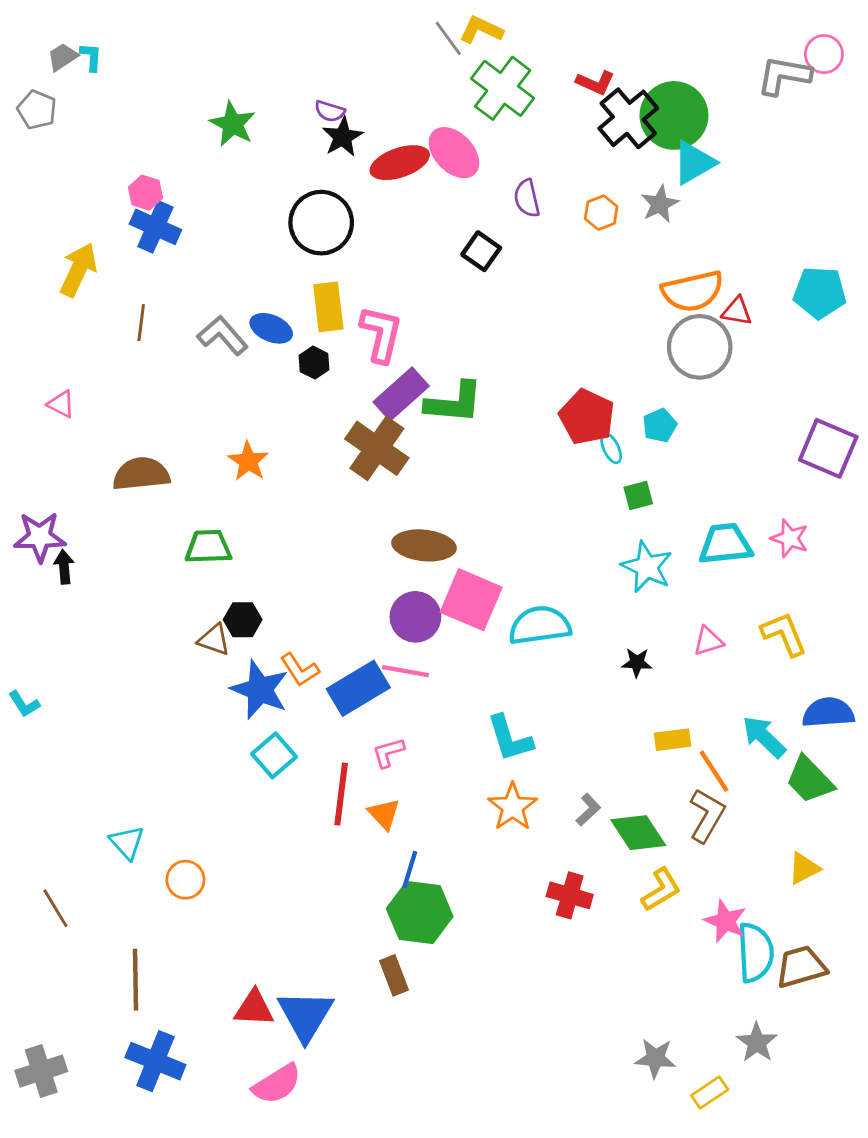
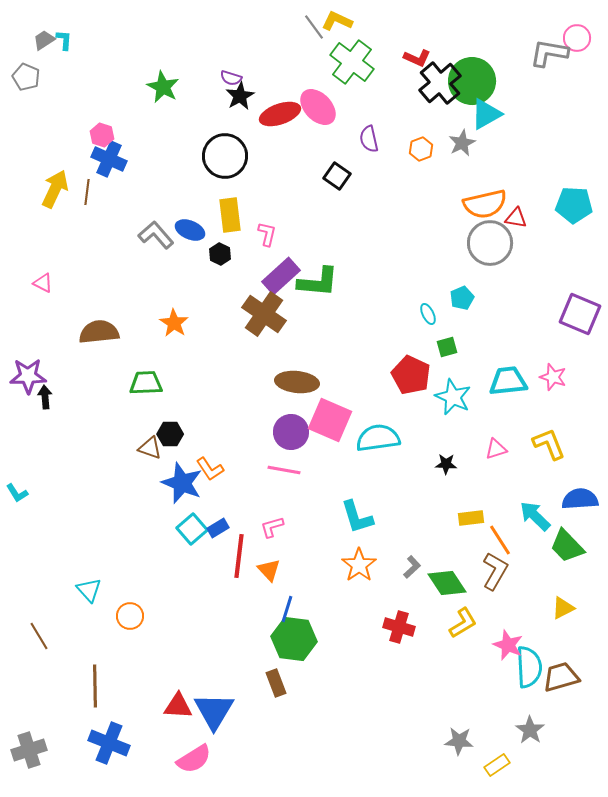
brown line: (141, 323) -> (87, 192), moved
pink L-shape: (381, 334) -> (267, 234), size x0.6
red pentagon: (587, 417) -> (411, 375), moved
blue rectangle: (358, 688) -> (218, 528), moved, size x0.5

